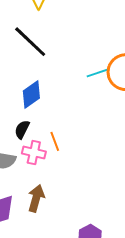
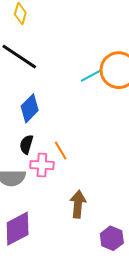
brown arrow: (36, 198) -> (78, 204), moved

